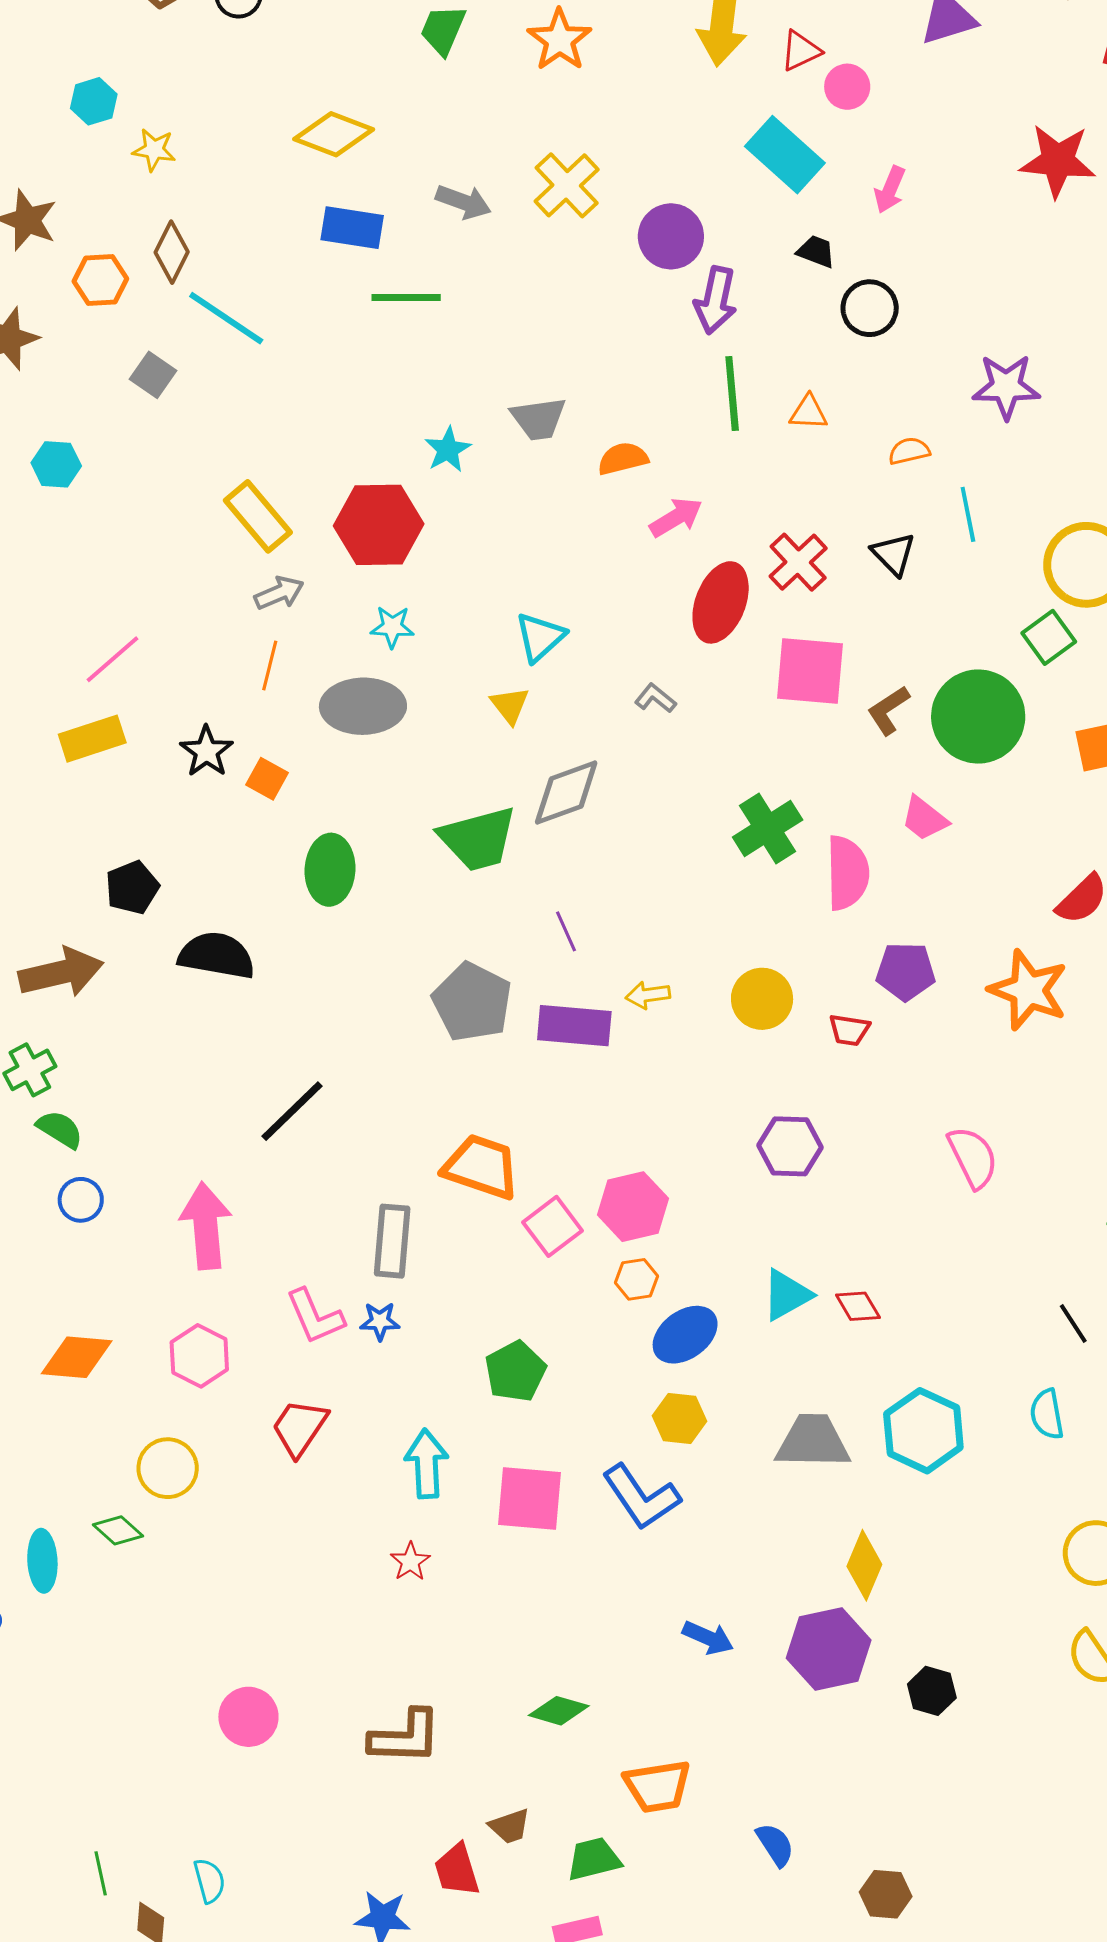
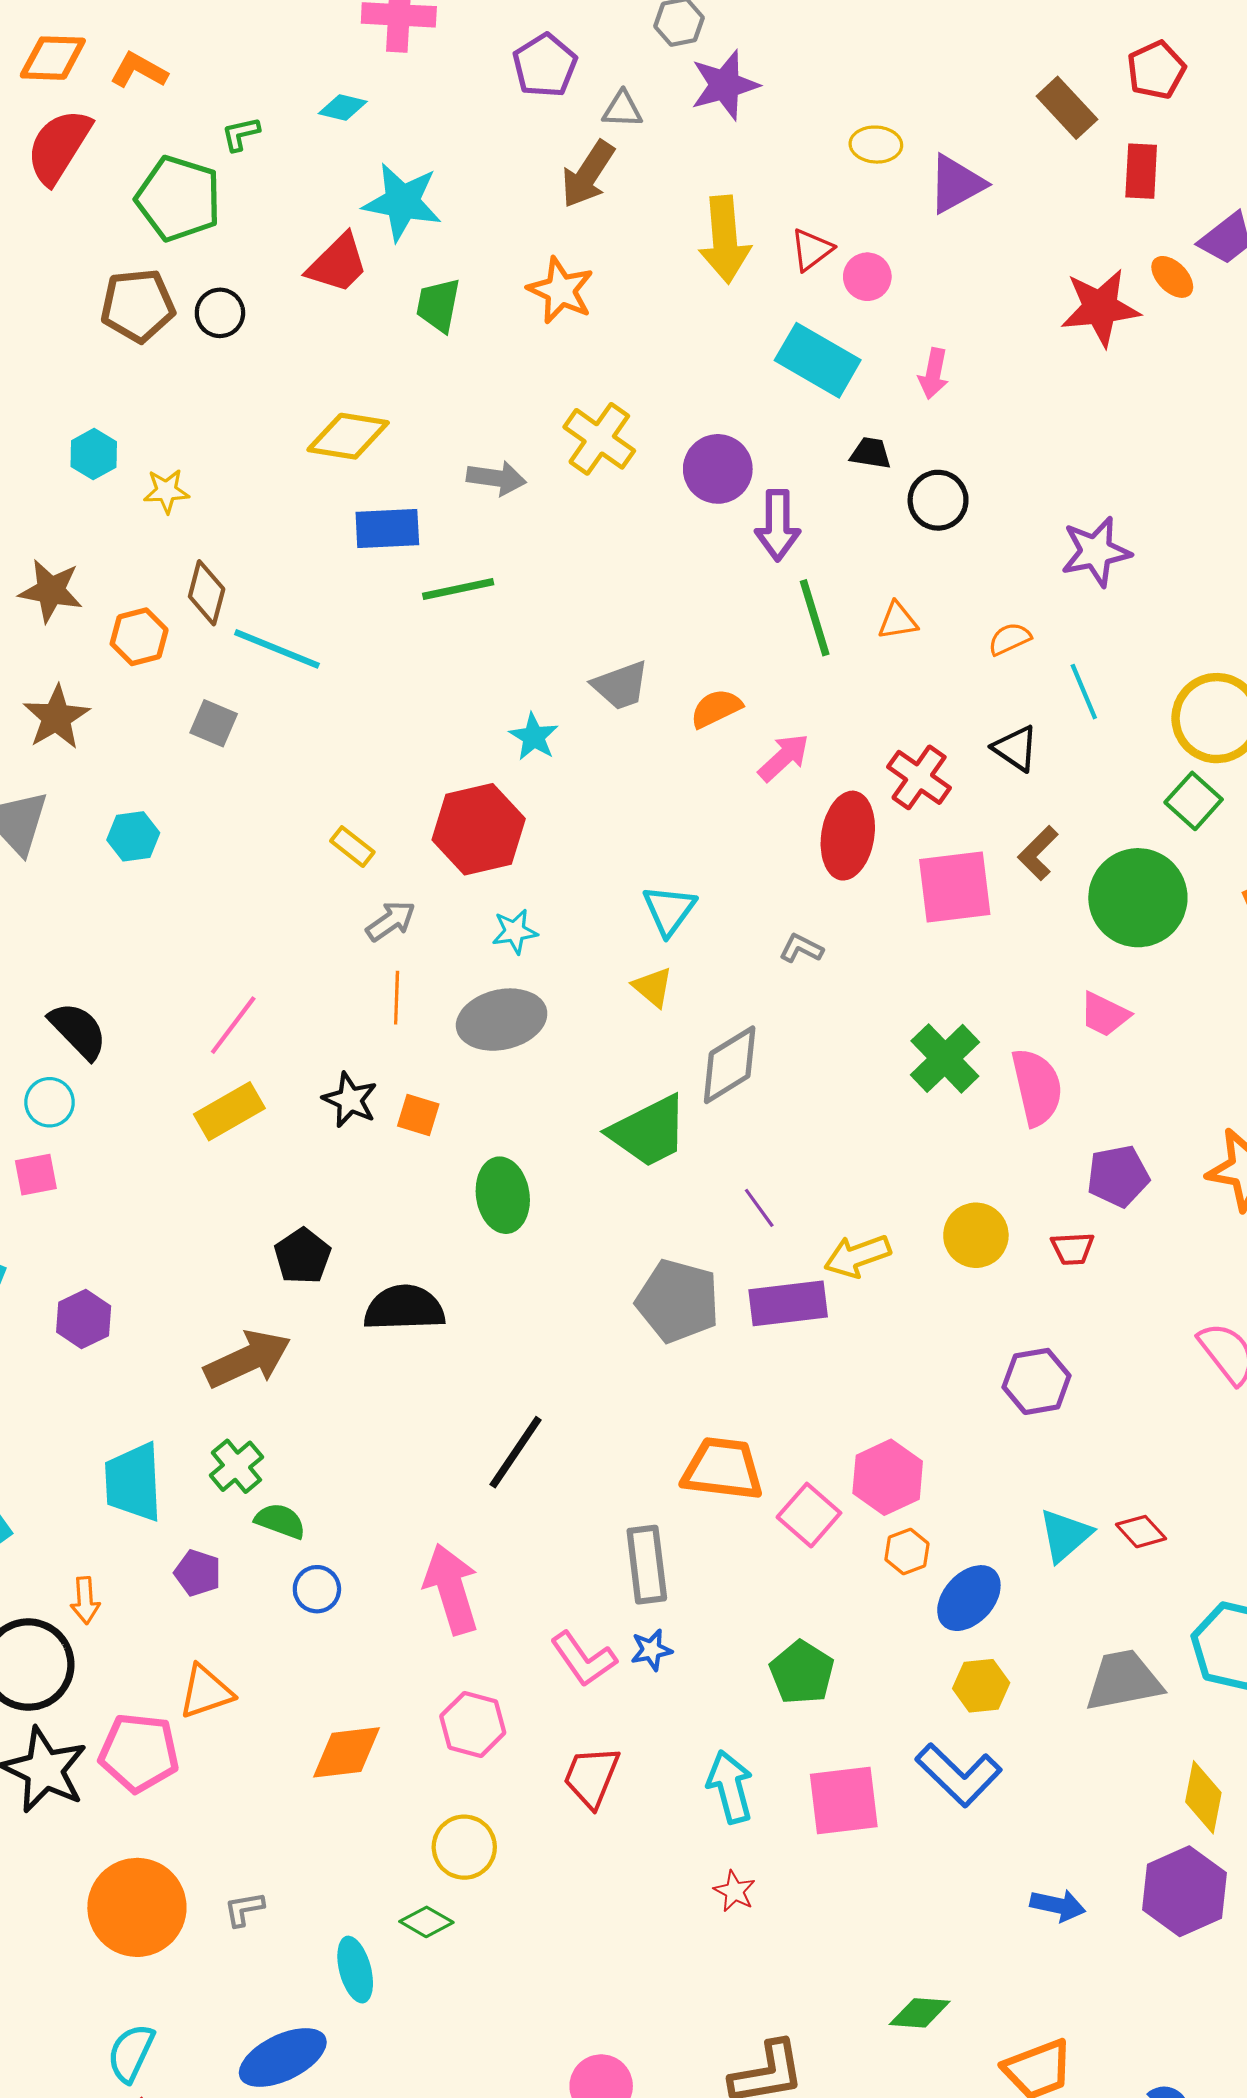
yellow rectangle: (258, 516) -> (352, 847), size x0.6
brown L-shape: (888, 710) -> (1038, 853), moved
yellow arrow: (648, 995) -> (857, 1256), size x1.4

